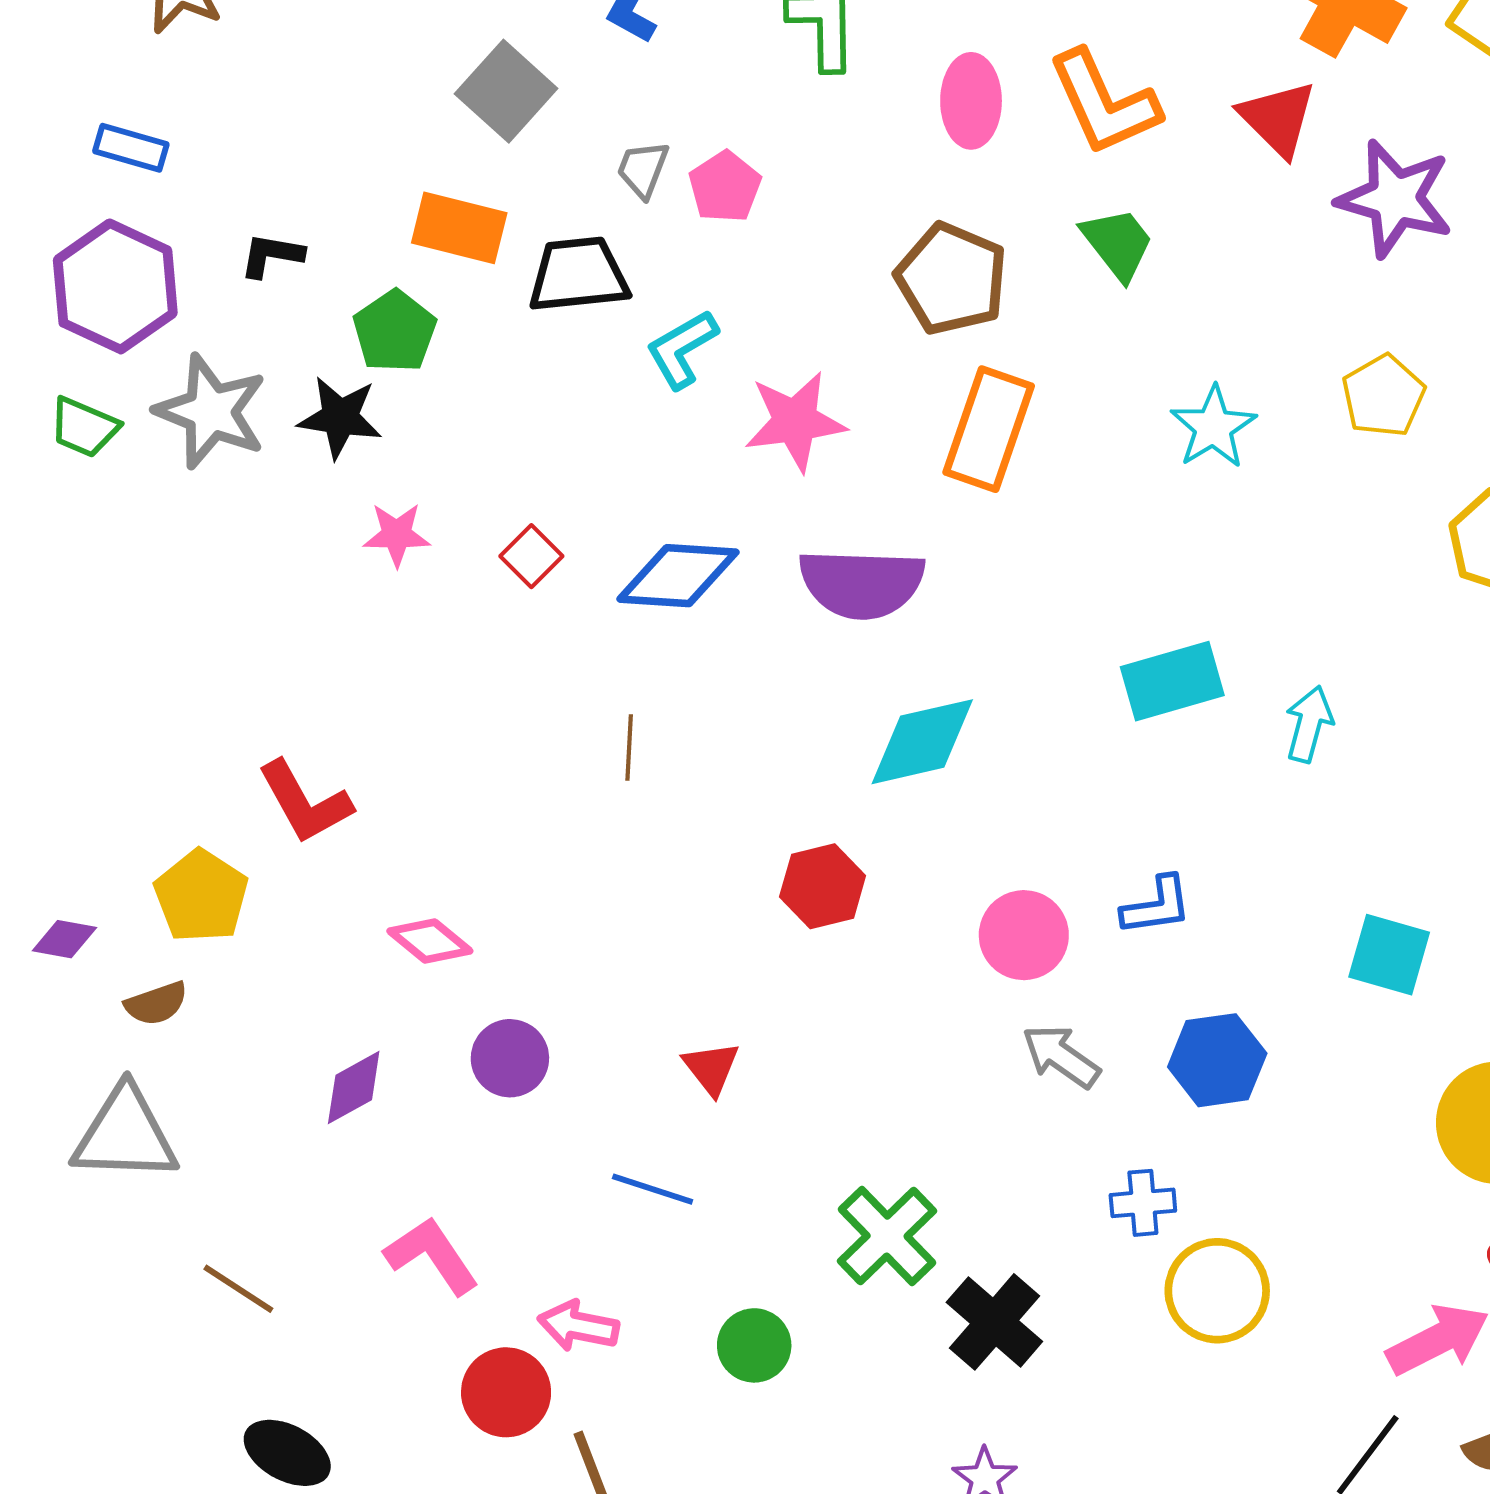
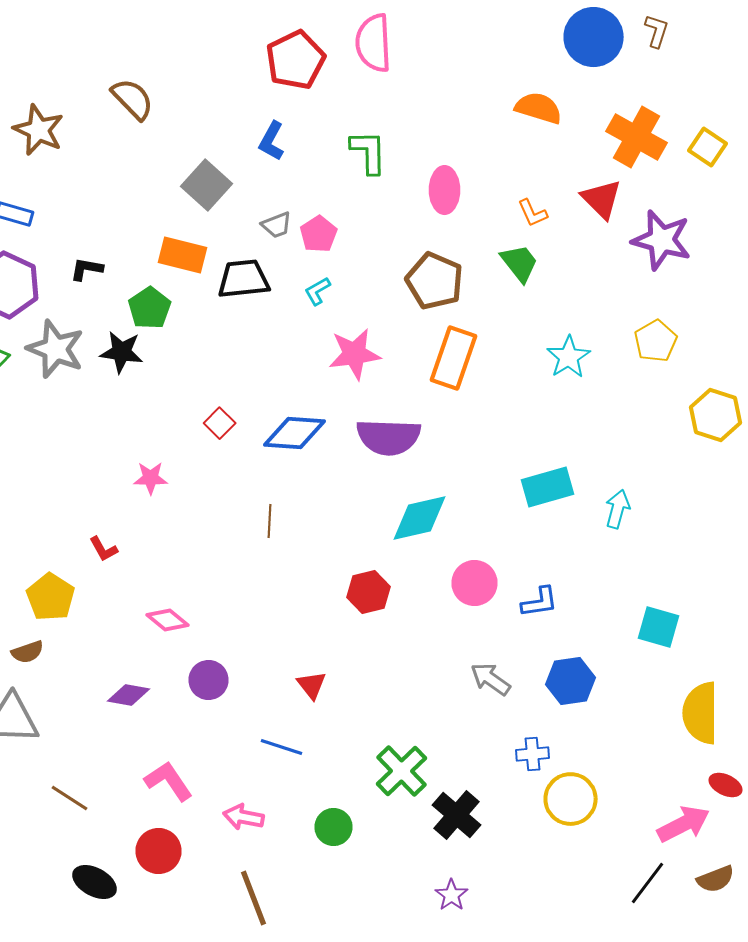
orange L-shape: (1104, 103) -> (532, 213), moved, size x0.5
gray trapezoid: (643, 169) -> (276, 225), turned -132
cyan L-shape: (682, 349) -> (318, 291), moved, size x0.7
pink star: (397, 535) -> (150, 478), moved
red L-shape: (305, 802) -> (104, 549), size x0.6
pink circle: (1024, 935) -> (474, 583), moved
purple diamond: (354, 1088) -> (128, 695), turned 39
red circle: (506, 1392) -> (158, 851), moved

